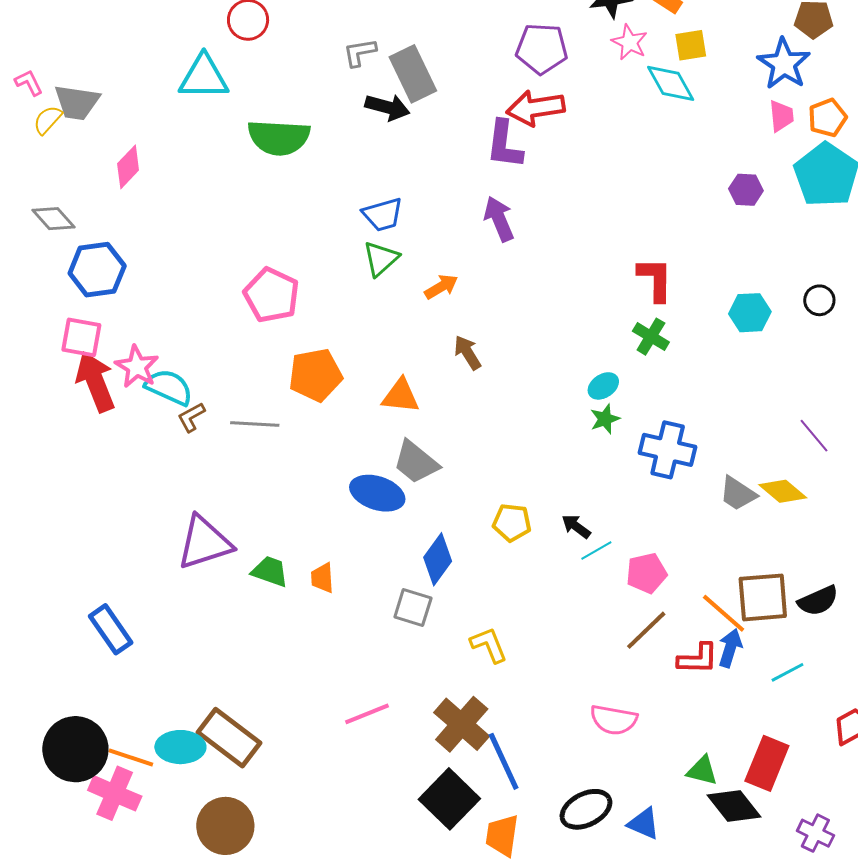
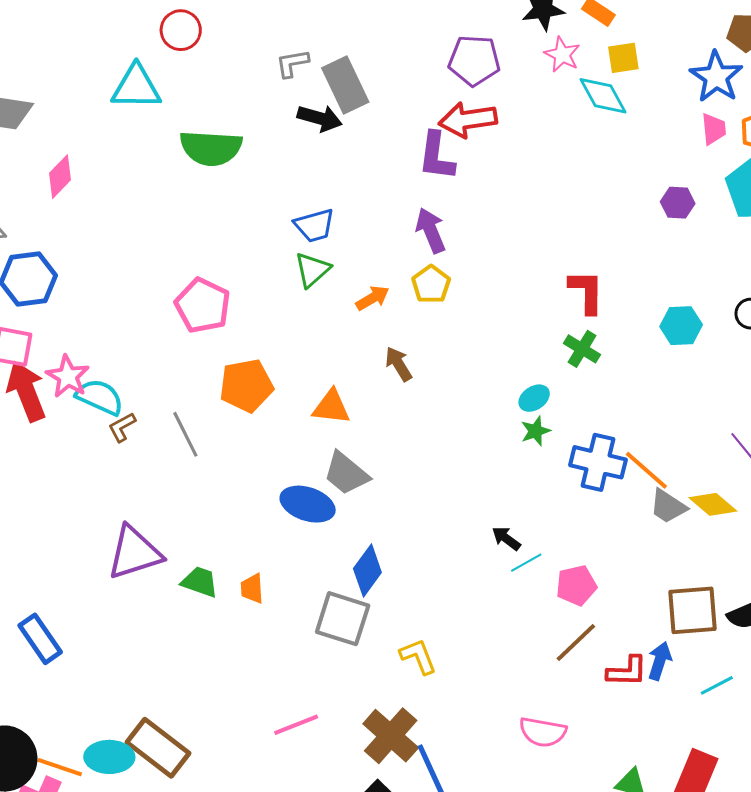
gray line: (255, 424) -> (185, 434), turned 60
yellow pentagon: (512, 523) -> (431, 284), moved, turned 30
gray square: (413, 608) -> (343, 619), size x1.4
orange line: (724, 613) -> (646, 470), moved

